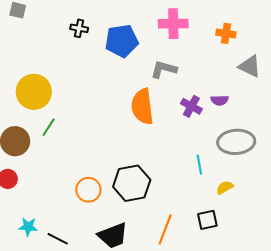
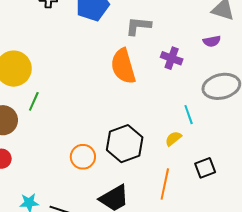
purple semicircle: (220, 100) -> (212, 41), moved
yellow semicircle: (225, 187) -> (173, 139), moved

